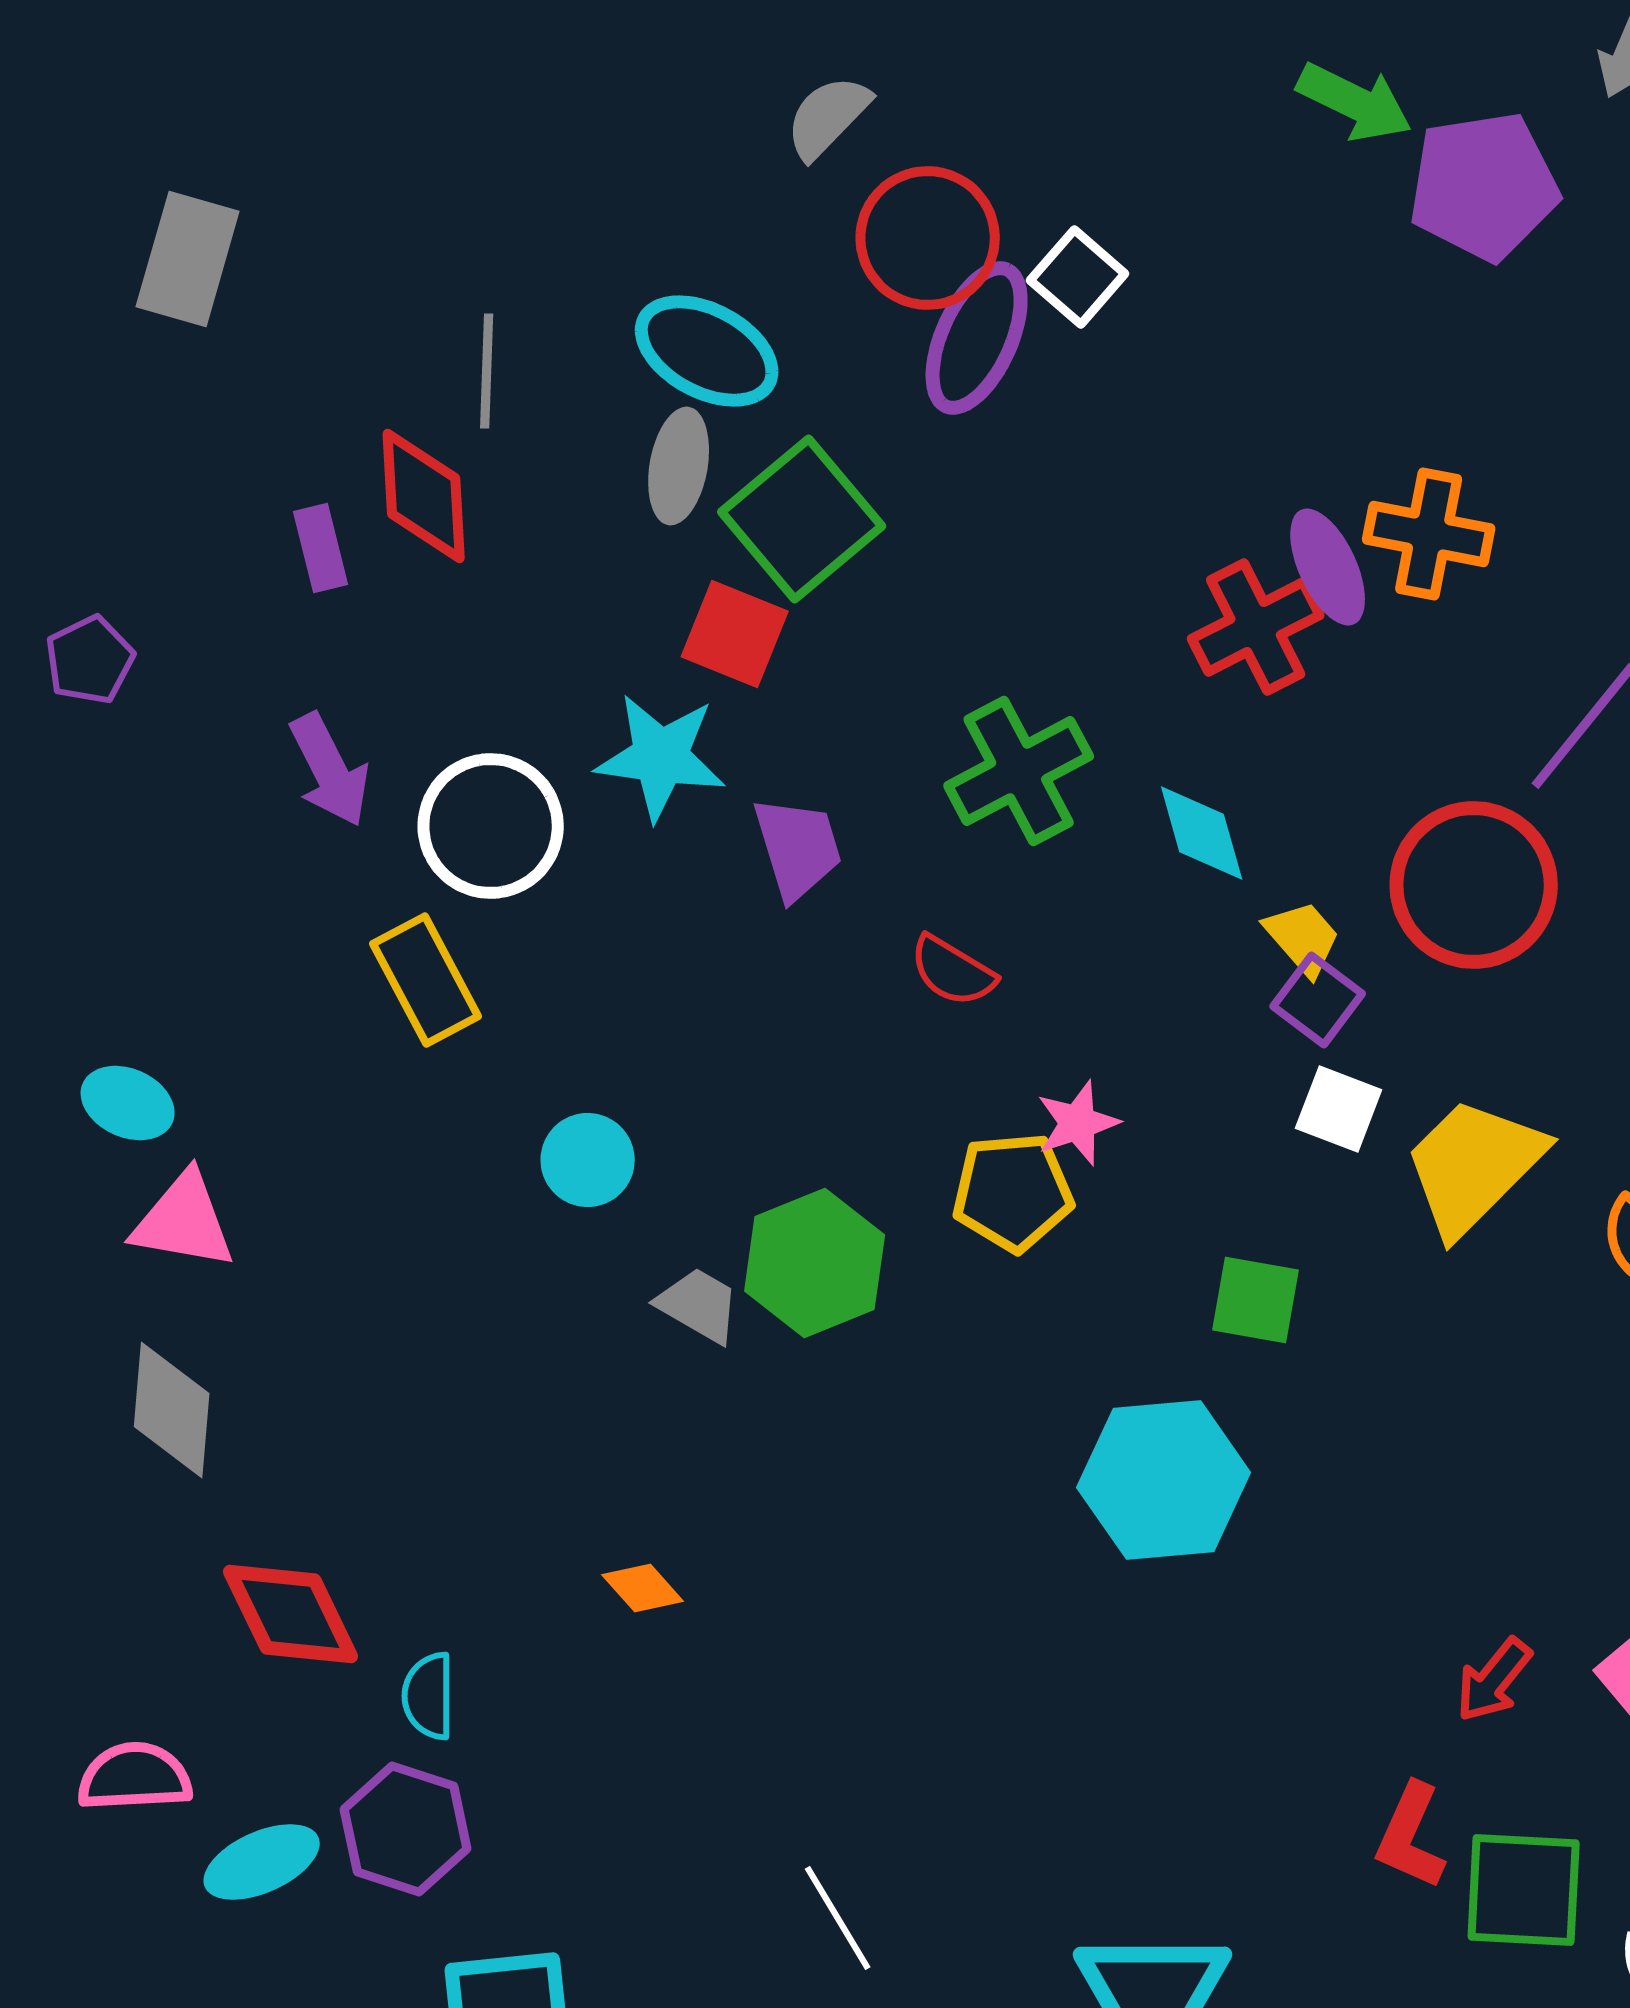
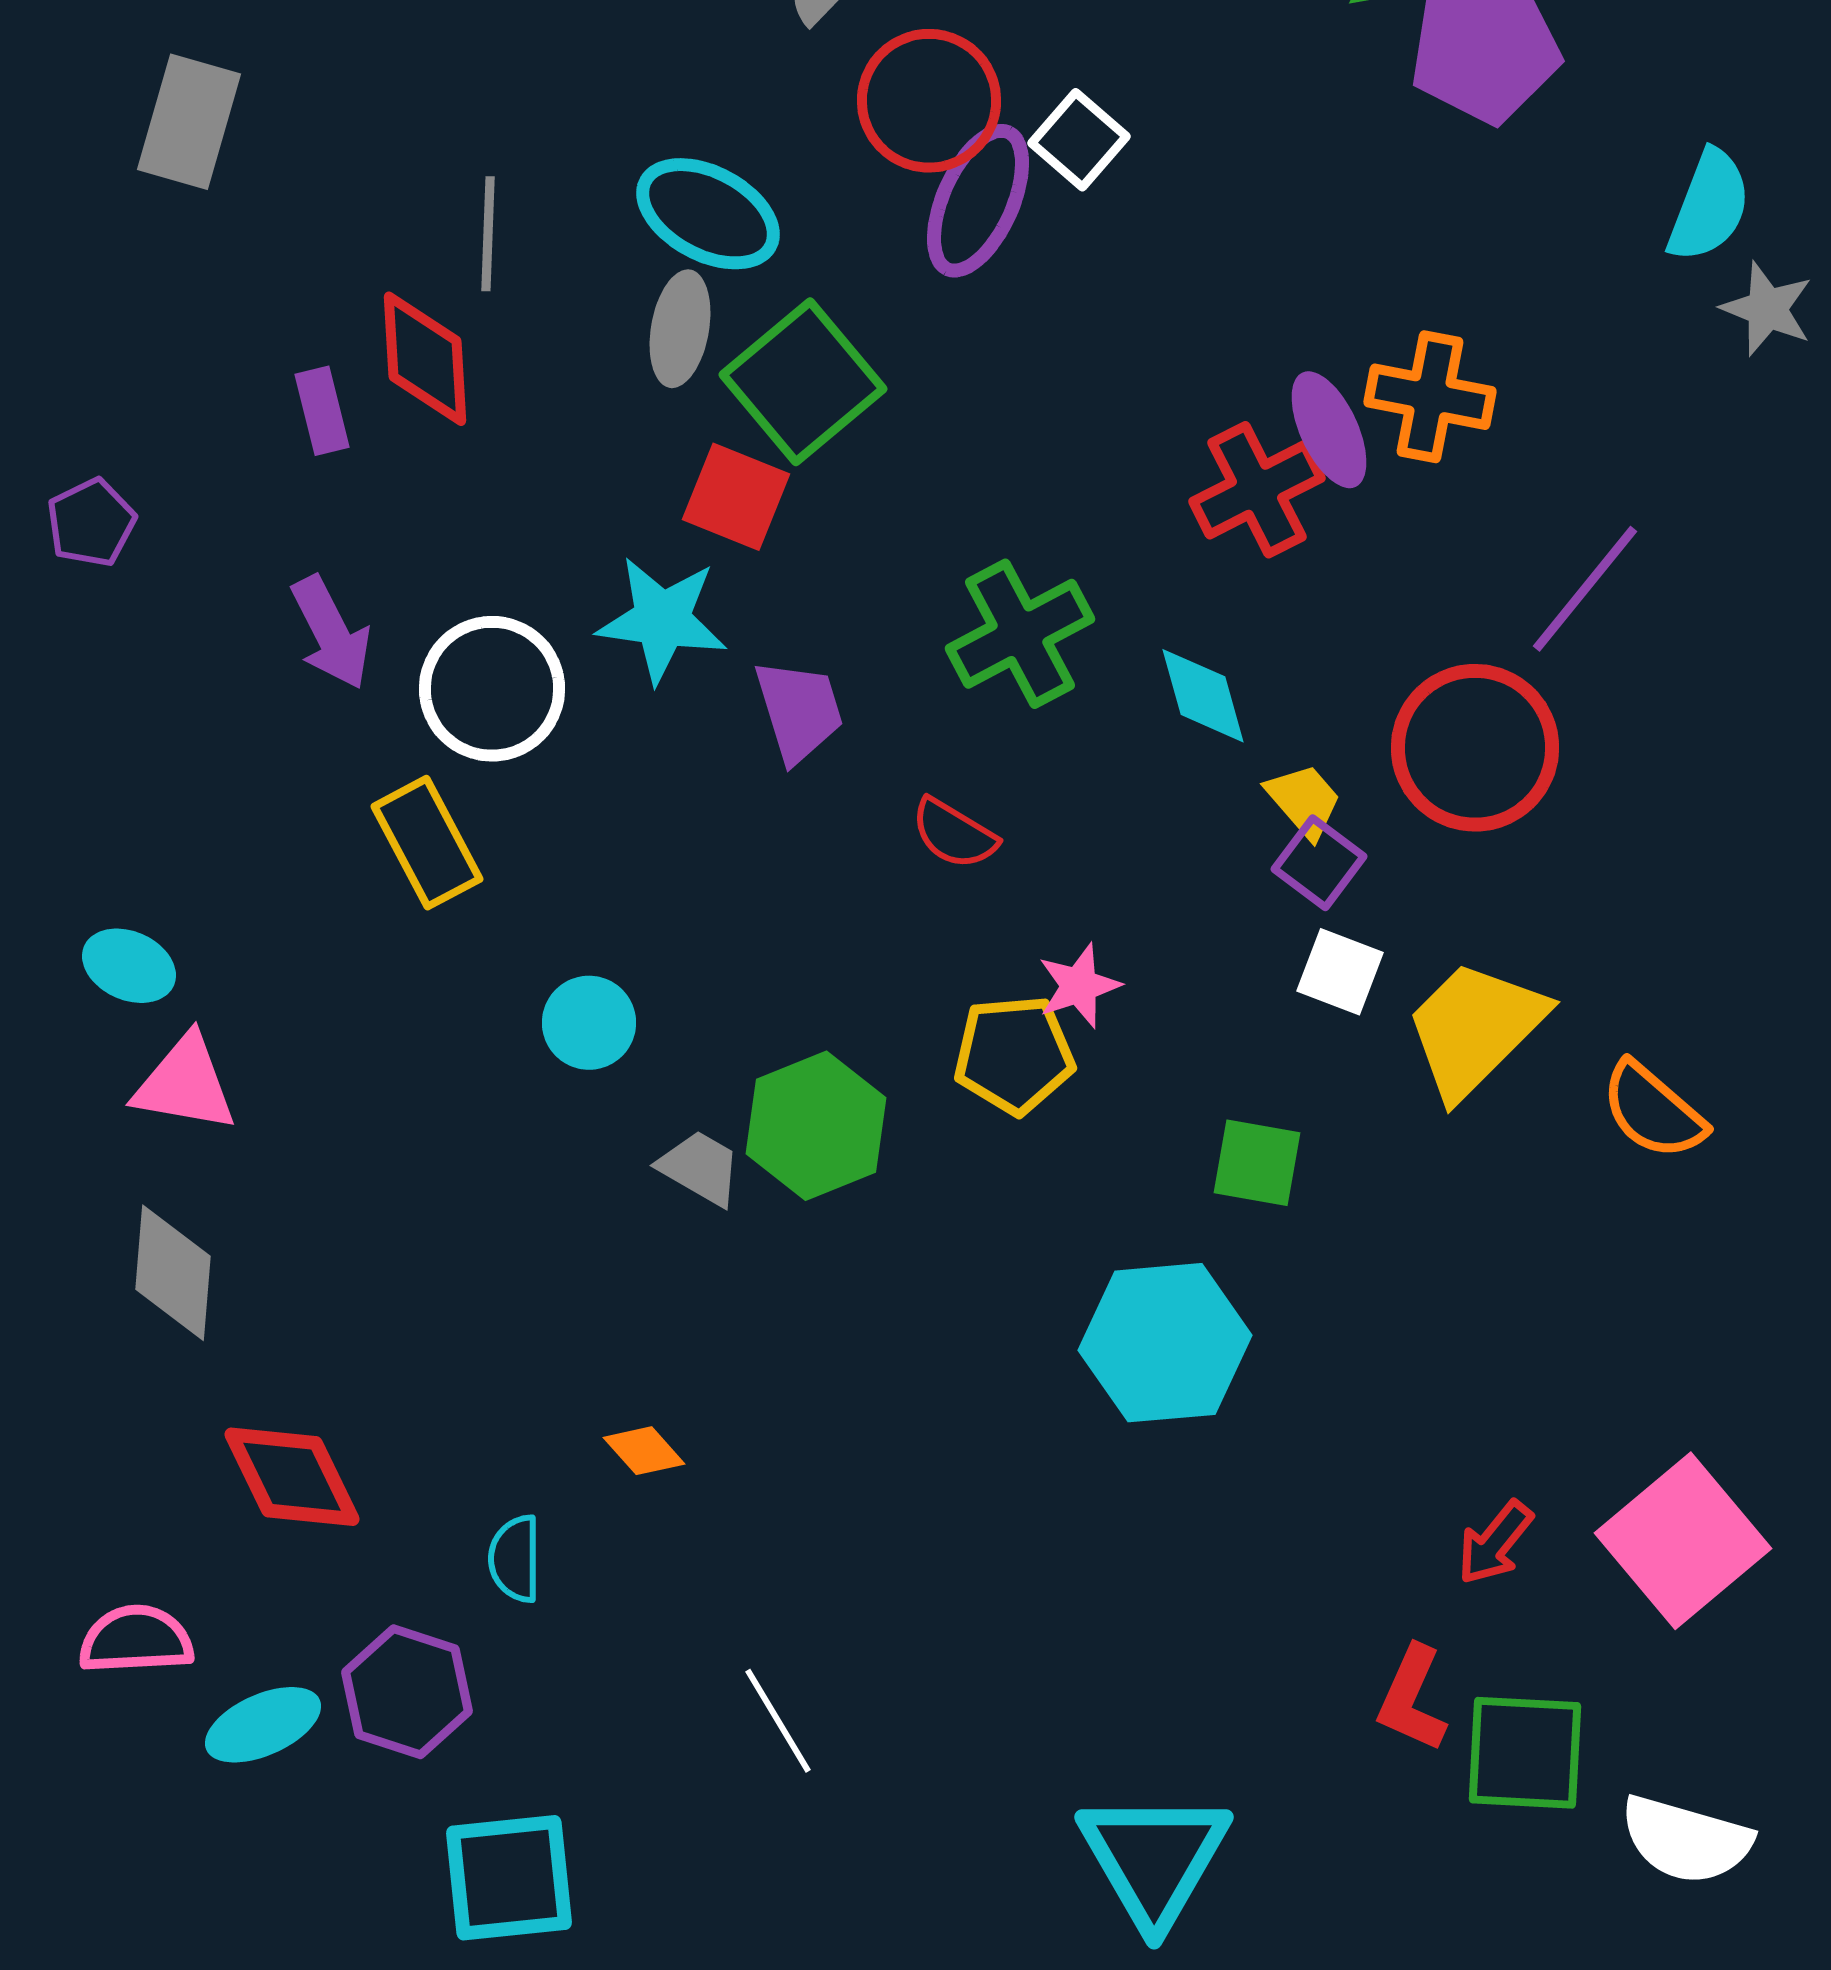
cyan semicircle: (429, 1696) -> (515, 1559), moved
white line: (838, 1918) -> (778, 1721), moved

